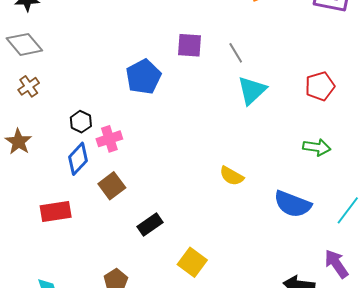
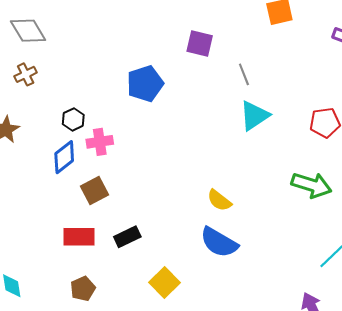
purple square: (189, 45) -> (200, 43), moved
green arrow: (317, 147) -> (312, 185), size x1.4
blue semicircle: (293, 204) -> (219, 242), moved
red rectangle: (56, 212) -> (79, 237), moved

